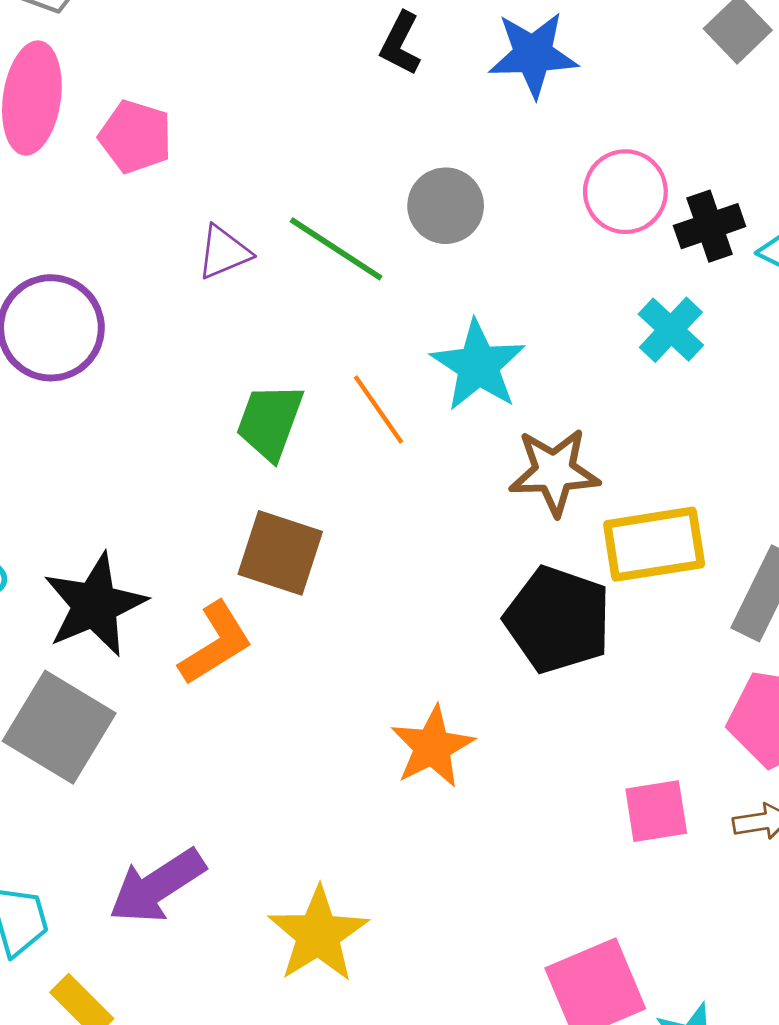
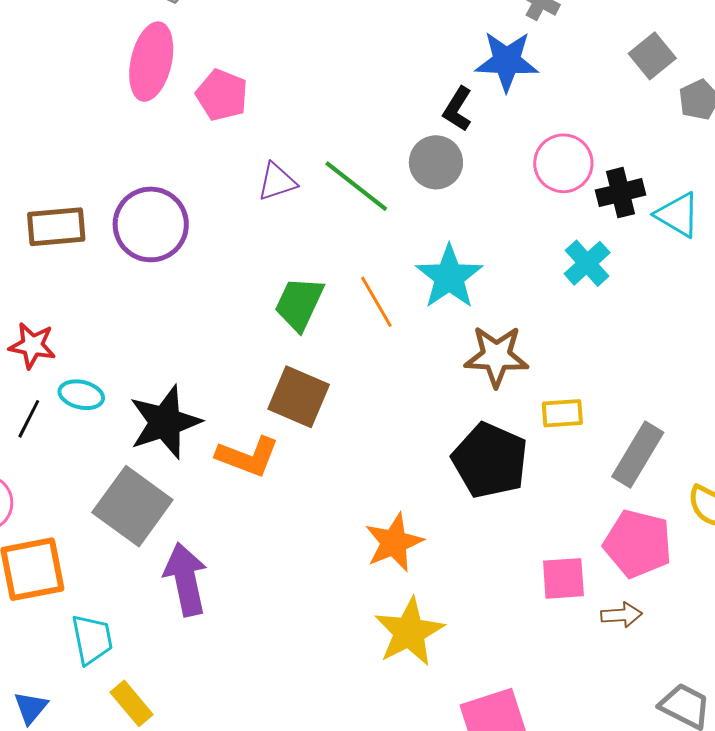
black L-shape: (400, 44) -> (458, 109), moved
yellow rectangle: (654, 544) -> (562, 413), size x0.6
orange L-shape: (216, 643) -> (248, 457), turned 48
pink square: (656, 811) -> (563, 578), moved
purple arrow: (157, 886) -> (186, 579), moved, turned 106
yellow star: (318, 934) -> (409, 632), moved

